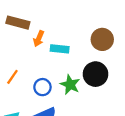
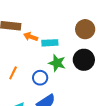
orange arrow: (39, 39) -> (31, 37), turned 96
green star: (70, 85) -> (57, 63), moved

